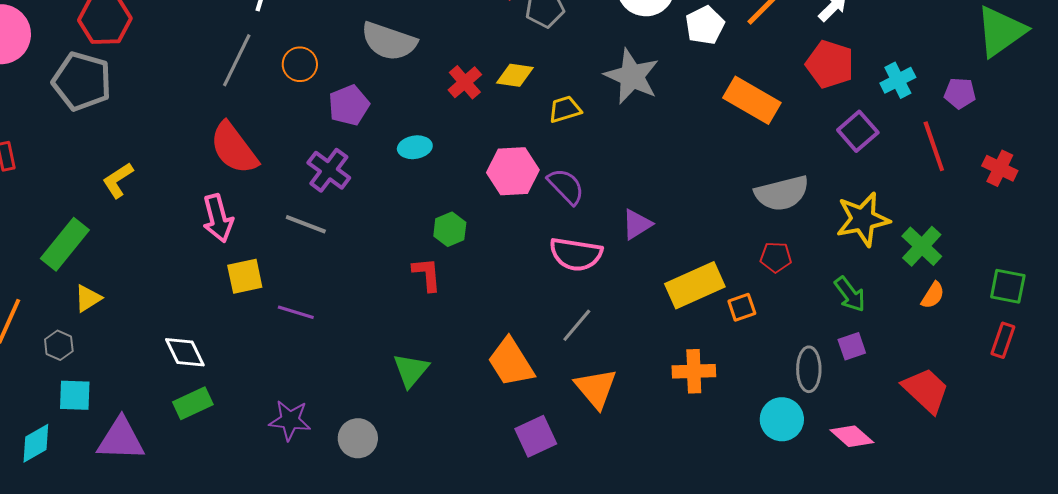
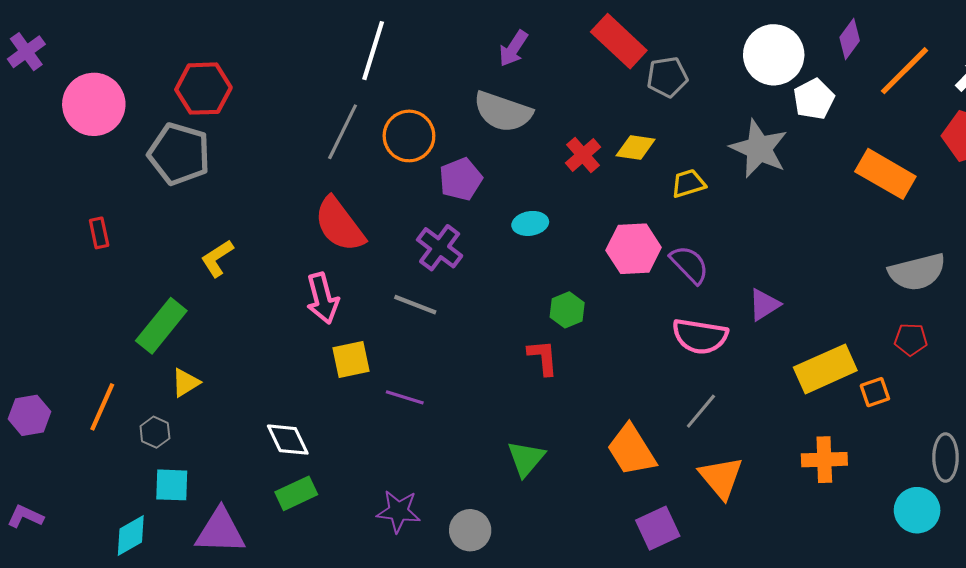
white pentagon: (705, 25) -> (814, 99), moved
orange circle: (300, 64) -> (409, 136), size x1.4

